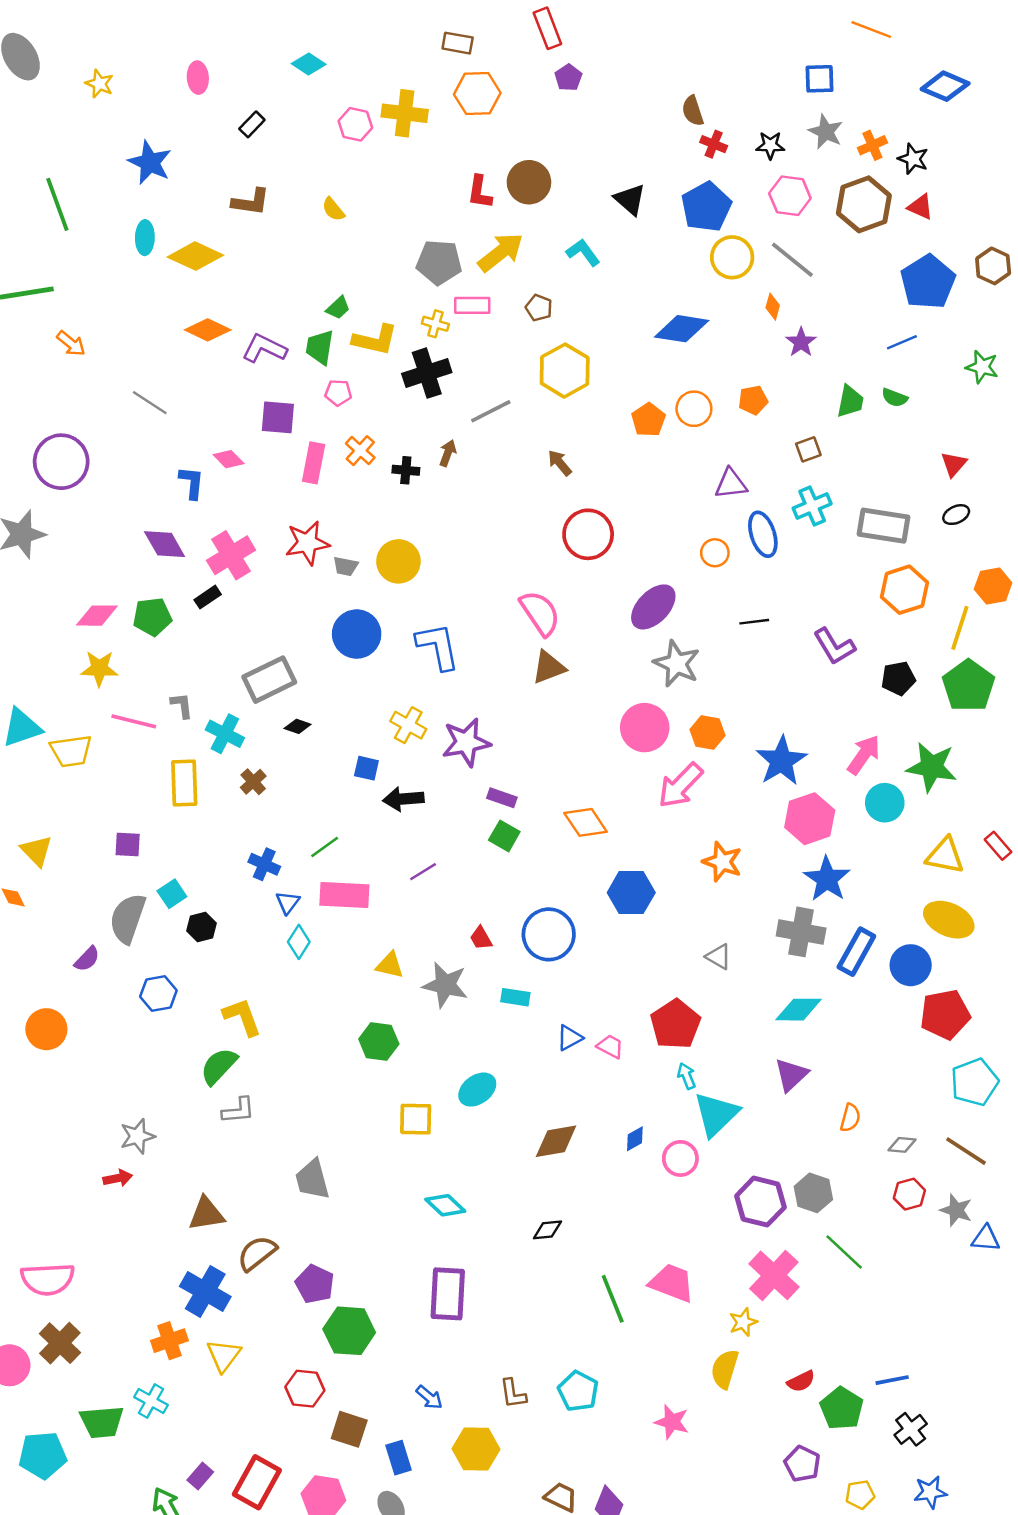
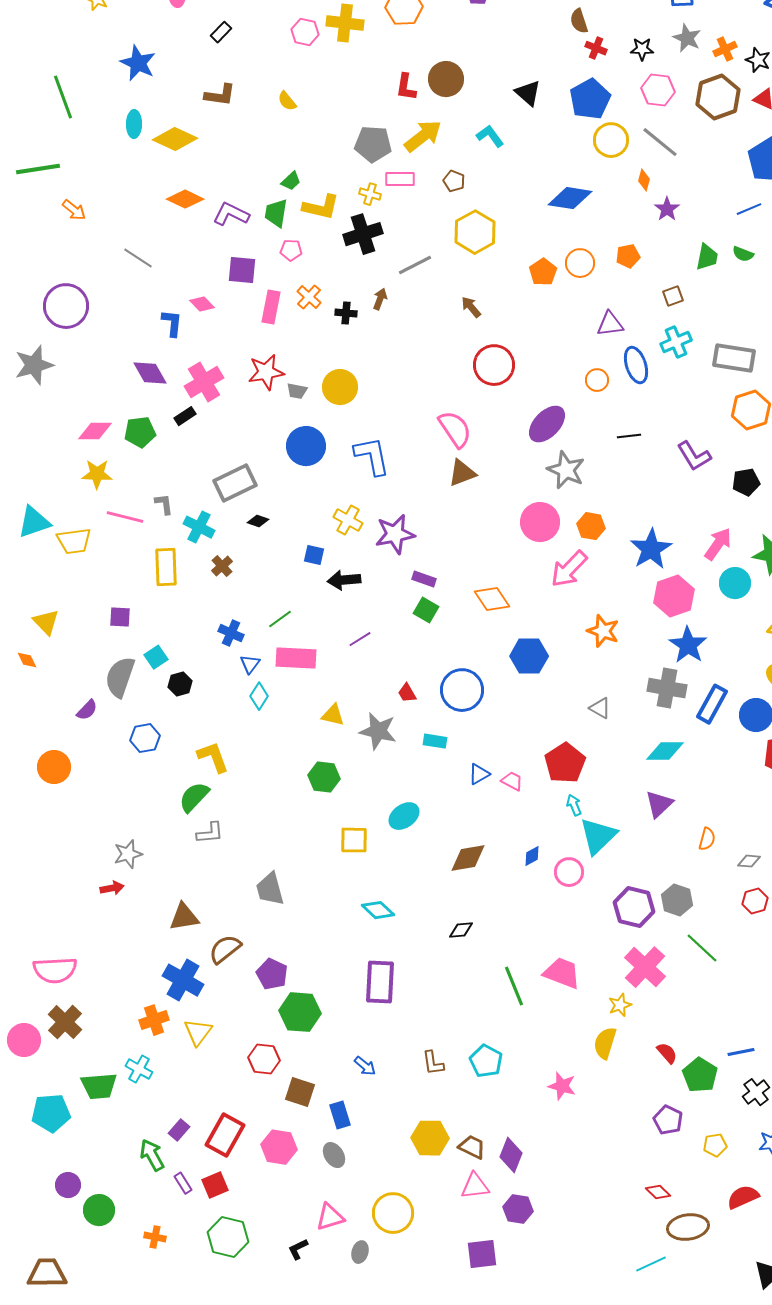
red semicircle: (801, 1381) -> (667, 1053), turned -105
yellow hexagon: (476, 1449) -> (430, 1138), moved

